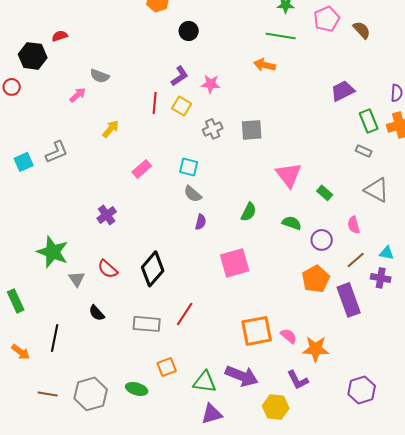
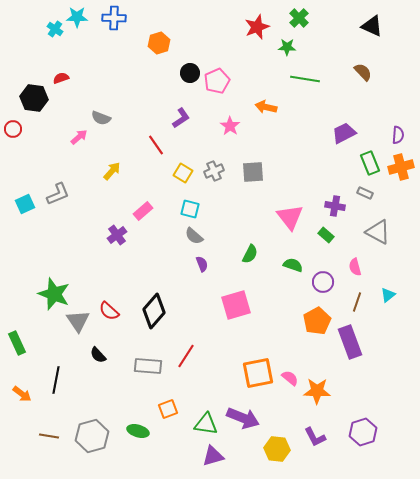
pink pentagon: (327, 19) -> (217, 81), moved
green line: (281, 36) -> (305, 79), moved
pink star: (211, 84) -> (230, 126), moved, turned 30
red line: (155, 103) -> (156, 145), turned -40
yellow square: (182, 106) -> (183, 173), moved
purple cross: (107, 215) -> (117, 235), moved
purple semicircle: (201, 222) -> (202, 264), turned -35
cyan triangle: (387, 253) -> (388, 295), turned -49
brown line: (356, 260) -> (357, 302), turned -30
purple cross: (381, 278) -> (335, 206), moved
gray triangle: (77, 279) -> (78, 321), size x1.4
purple L-shape: (298, 380) -> (315, 437), moved

